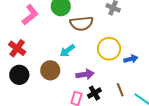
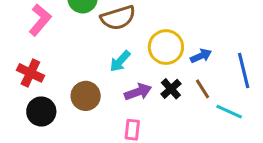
cyan arrow: (67, 51) -> (120, 61), moved
brown line: (120, 90) -> (202, 89), moved
black cross: (94, 93) -> (171, 89), moved

